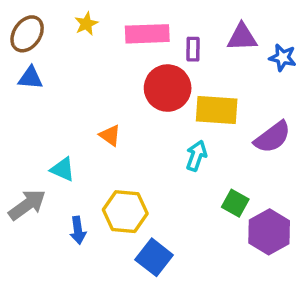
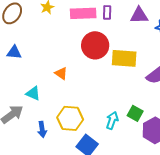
purple rectangle: (193, 49) -> (107, 12), moved
blue triangle: (30, 78) -> (14, 52), moved
cyan arrow: (196, 156) -> (112, 120), moved

